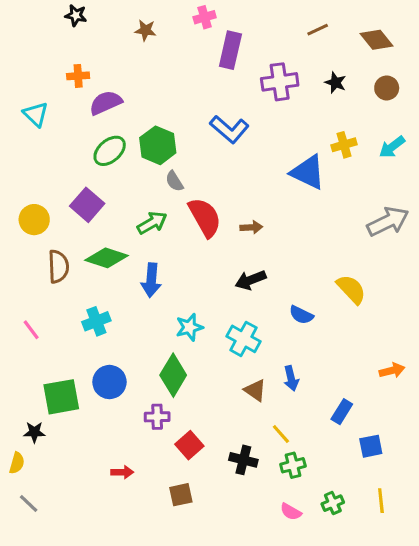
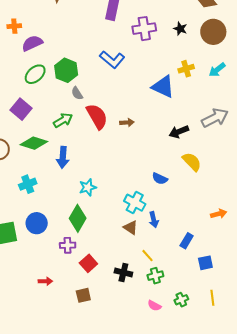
brown circle: (387, 88) -> (213, 32), size x1.6
black arrow: (251, 280) -> (179, 132), moved
cyan cross: (244, 339) -> (135, 203), moved

